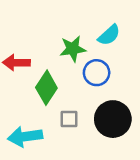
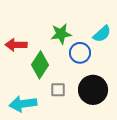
cyan semicircle: (109, 35) -> (102, 34), moved

